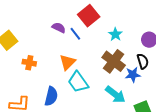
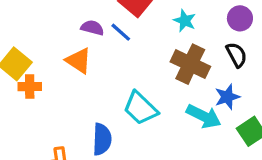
orange triangle: (67, 62) -> (79, 61), moved, turned -30
orange cross: (29, 63) -> (30, 87), moved
blue star: (133, 75) -> (227, 97), moved

